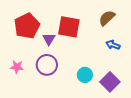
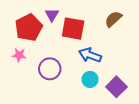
purple triangle: (49, 39) -> (52, 15), moved
blue arrow: (113, 45) -> (90, 55), moved, size x1.5
pink star: (17, 67) -> (19, 55), moved

